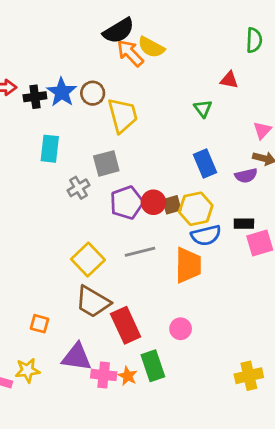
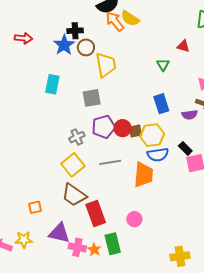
black cross: (35, 97) -> (75, 31), moved
gray cross: (78, 188) -> (77, 137), moved
black rectangle: (244, 224) -> (185, 148), turned 40
orange square: (40, 324) -> (35, 207), turned -32

